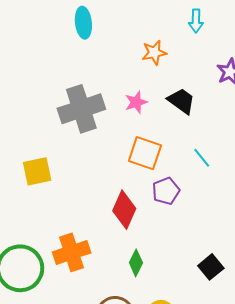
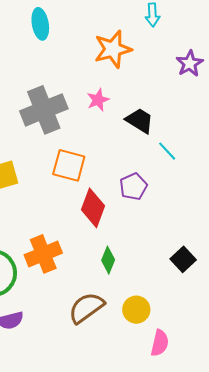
orange star: (154, 53) -> (113, 49), size x1.5
black trapezoid: (181, 101) -> (140, 121), moved
orange square: (145, 153) -> (69, 165), moved

